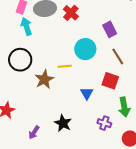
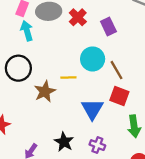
purple rectangle: (110, 29) -> (108, 26), moved
brown line: (118, 56) -> (117, 70), moved
blue triangle: (87, 93) -> (92, 109), size x1.5
purple cross: (104, 123) -> (97, 145), moved

